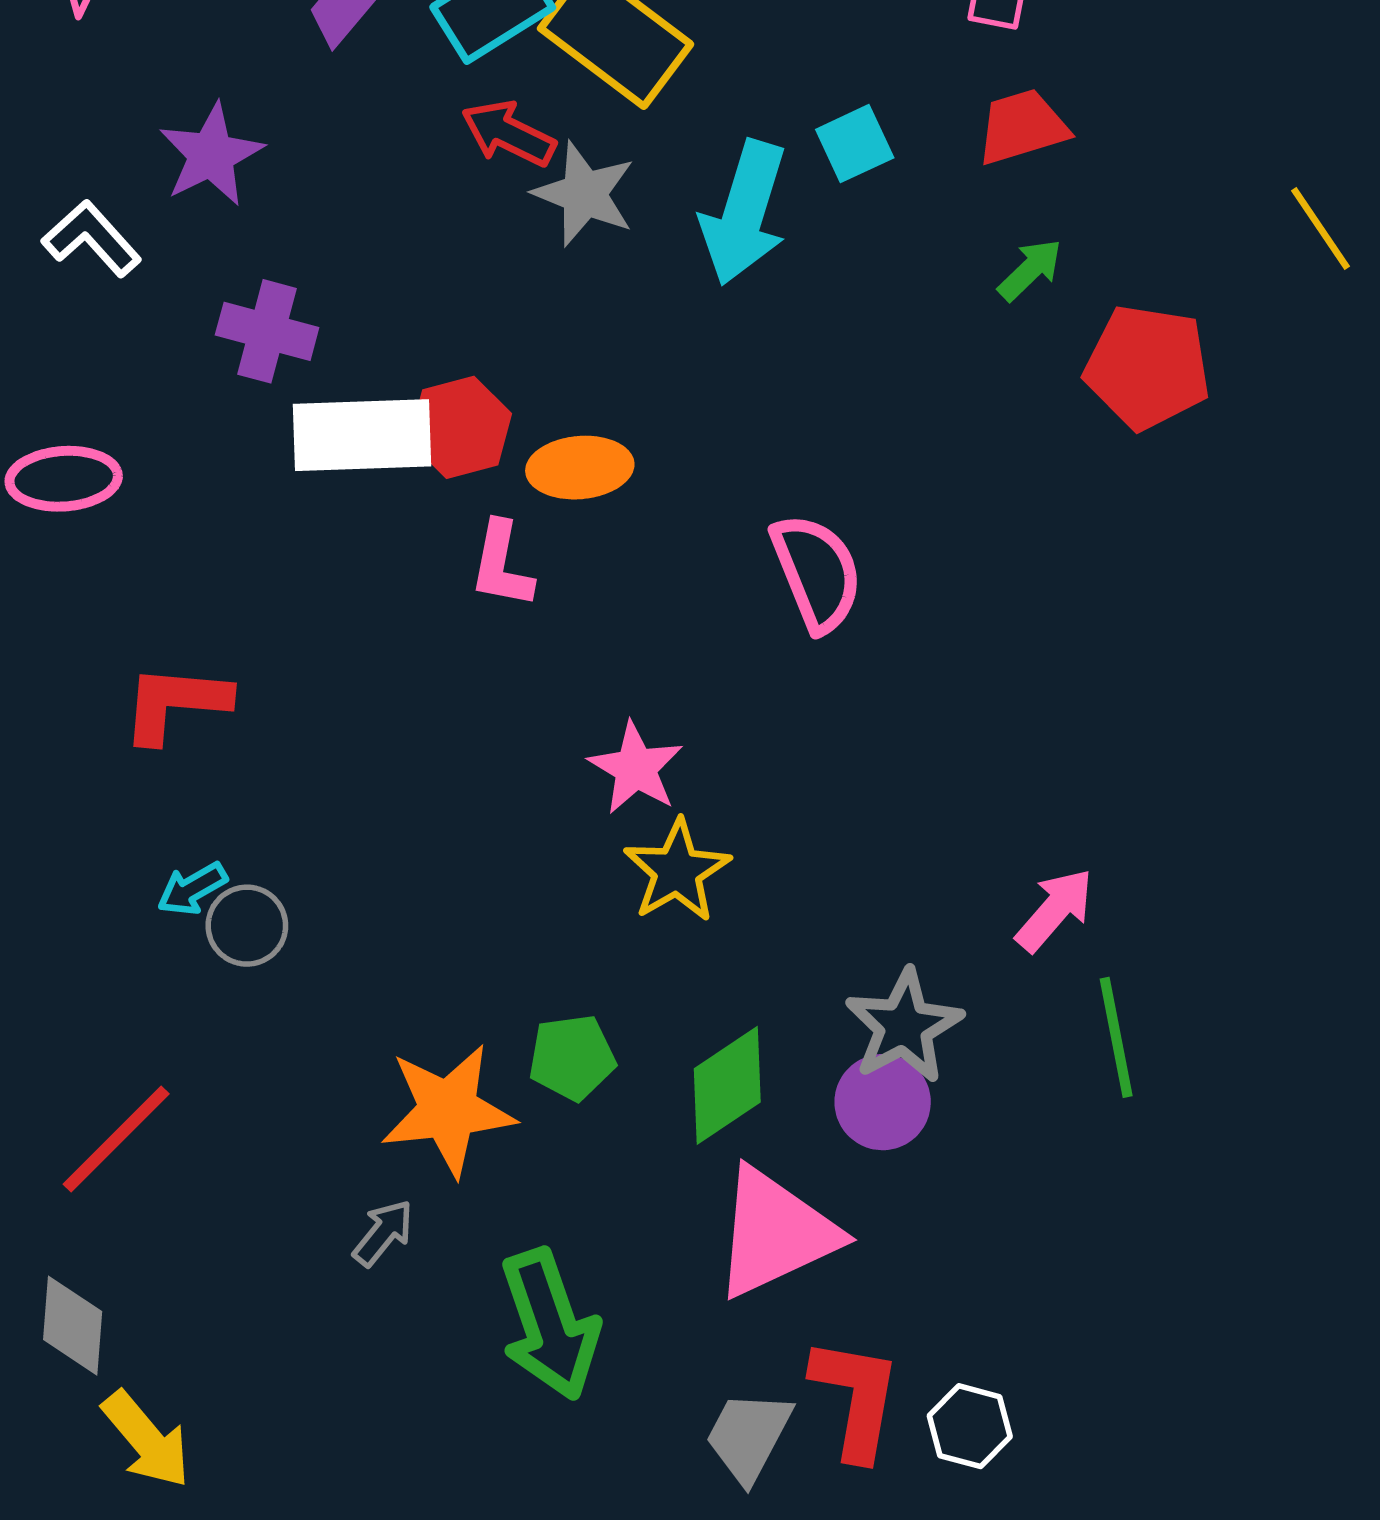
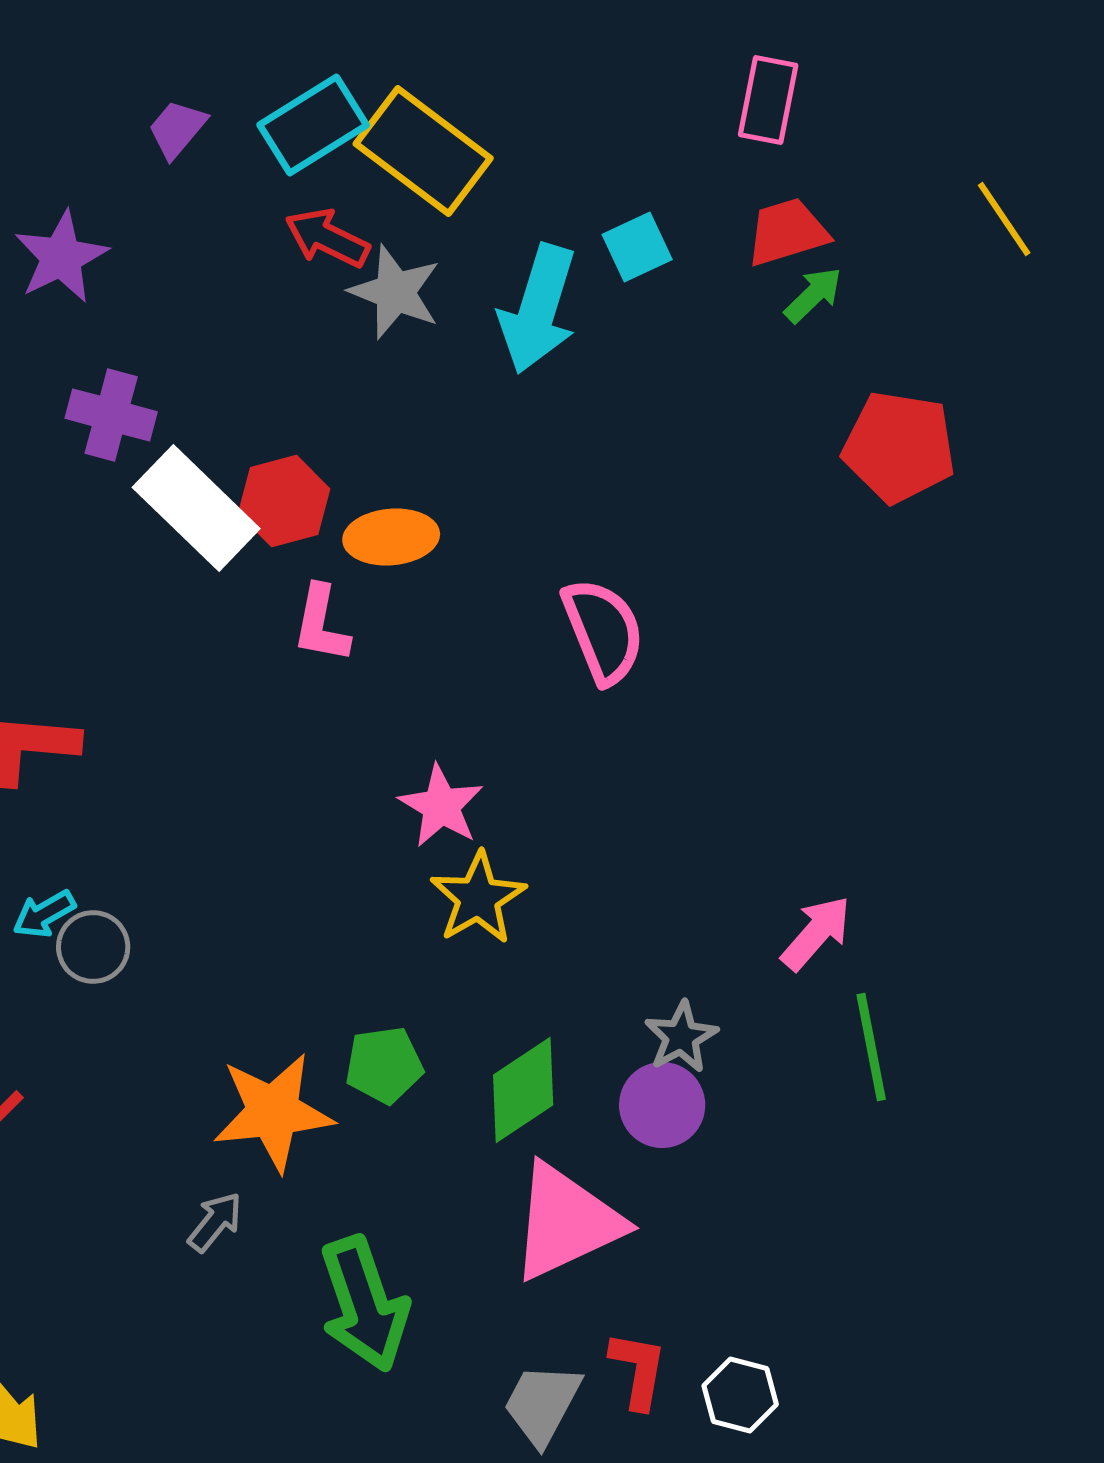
yellow line: (1321, 228) -> (1004, 219), moved
green arrow: (1030, 270) -> (813, 295), moved
white rectangle: (362, 435) -> (196, 508), turned 46
gray star: (904, 1026) -> (681, 1037), size x0.7
red L-shape: (856, 1398) -> (638, 1370), size x0.7

